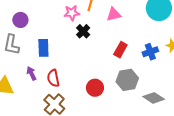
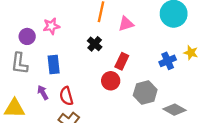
pink star: (72, 13) -> (51, 26), moved
red rectangle: (120, 50) -> (122, 61), moved
red circle: (95, 88) -> (111, 81), moved

